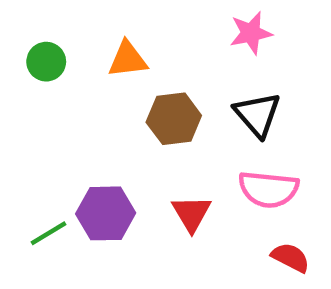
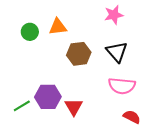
green circle: (46, 62) -> (30, 32), moved
red triangle: (191, 213) -> (74, 107), moved

